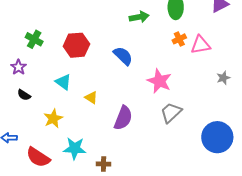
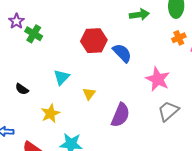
red hexagon: (76, 45) -> (94, 41), moved
purple star: (19, 67) -> (16, 21), moved
cyan triangle: (63, 82) -> (62, 77), turned 36
yellow triangle: (91, 98) -> (89, 94), turned 32

